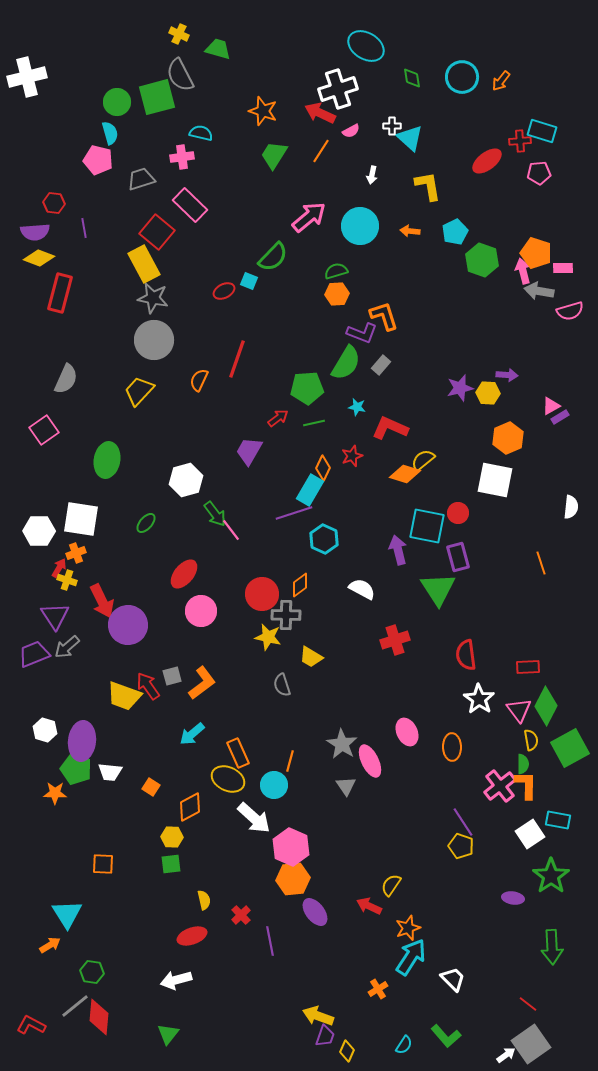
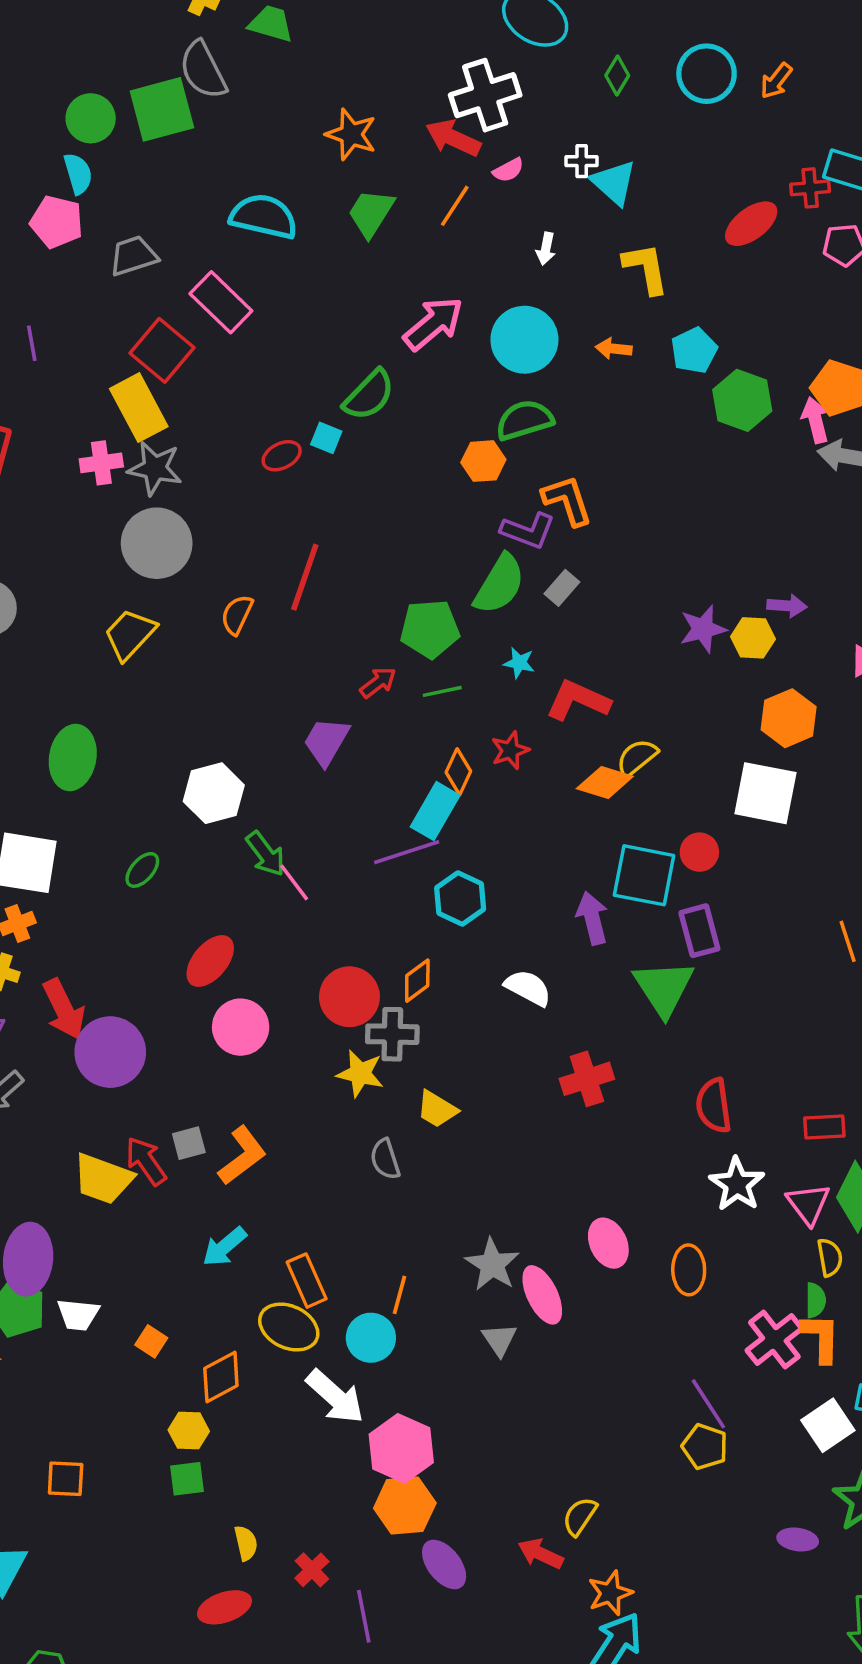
green diamond: (412, 78) -> (617, 75), turned 40
cyan semicircle: (201, 133) -> (264, 217), moved, size x1.6
pink cross: (182, 157) -> (101, 463), moved
green semicircle: (336, 271) -> (524, 420), moved, size x1.4

